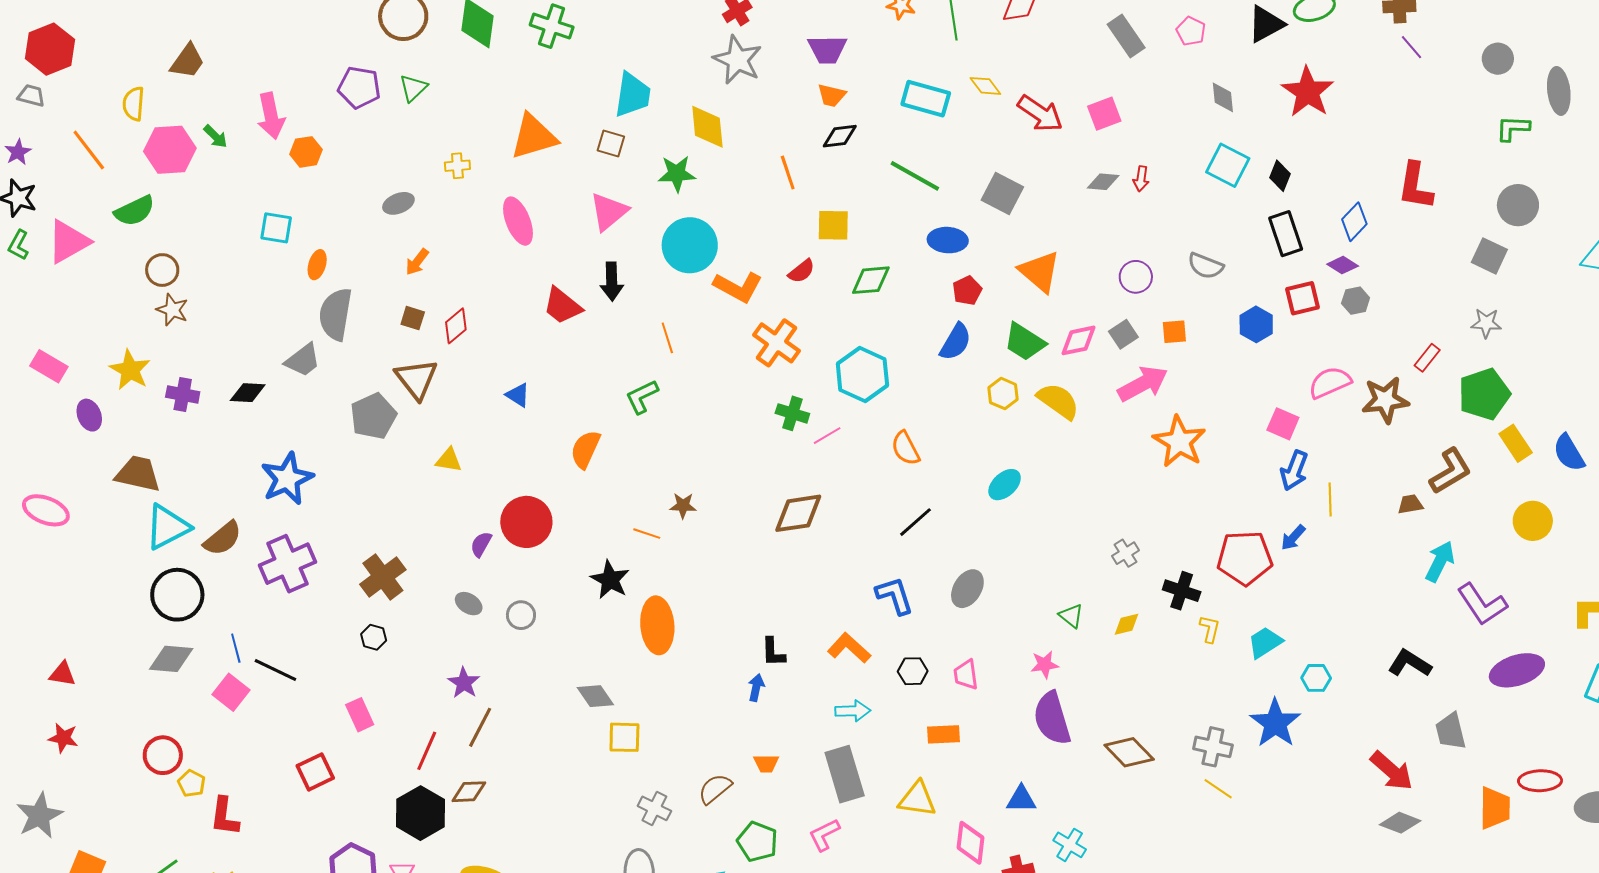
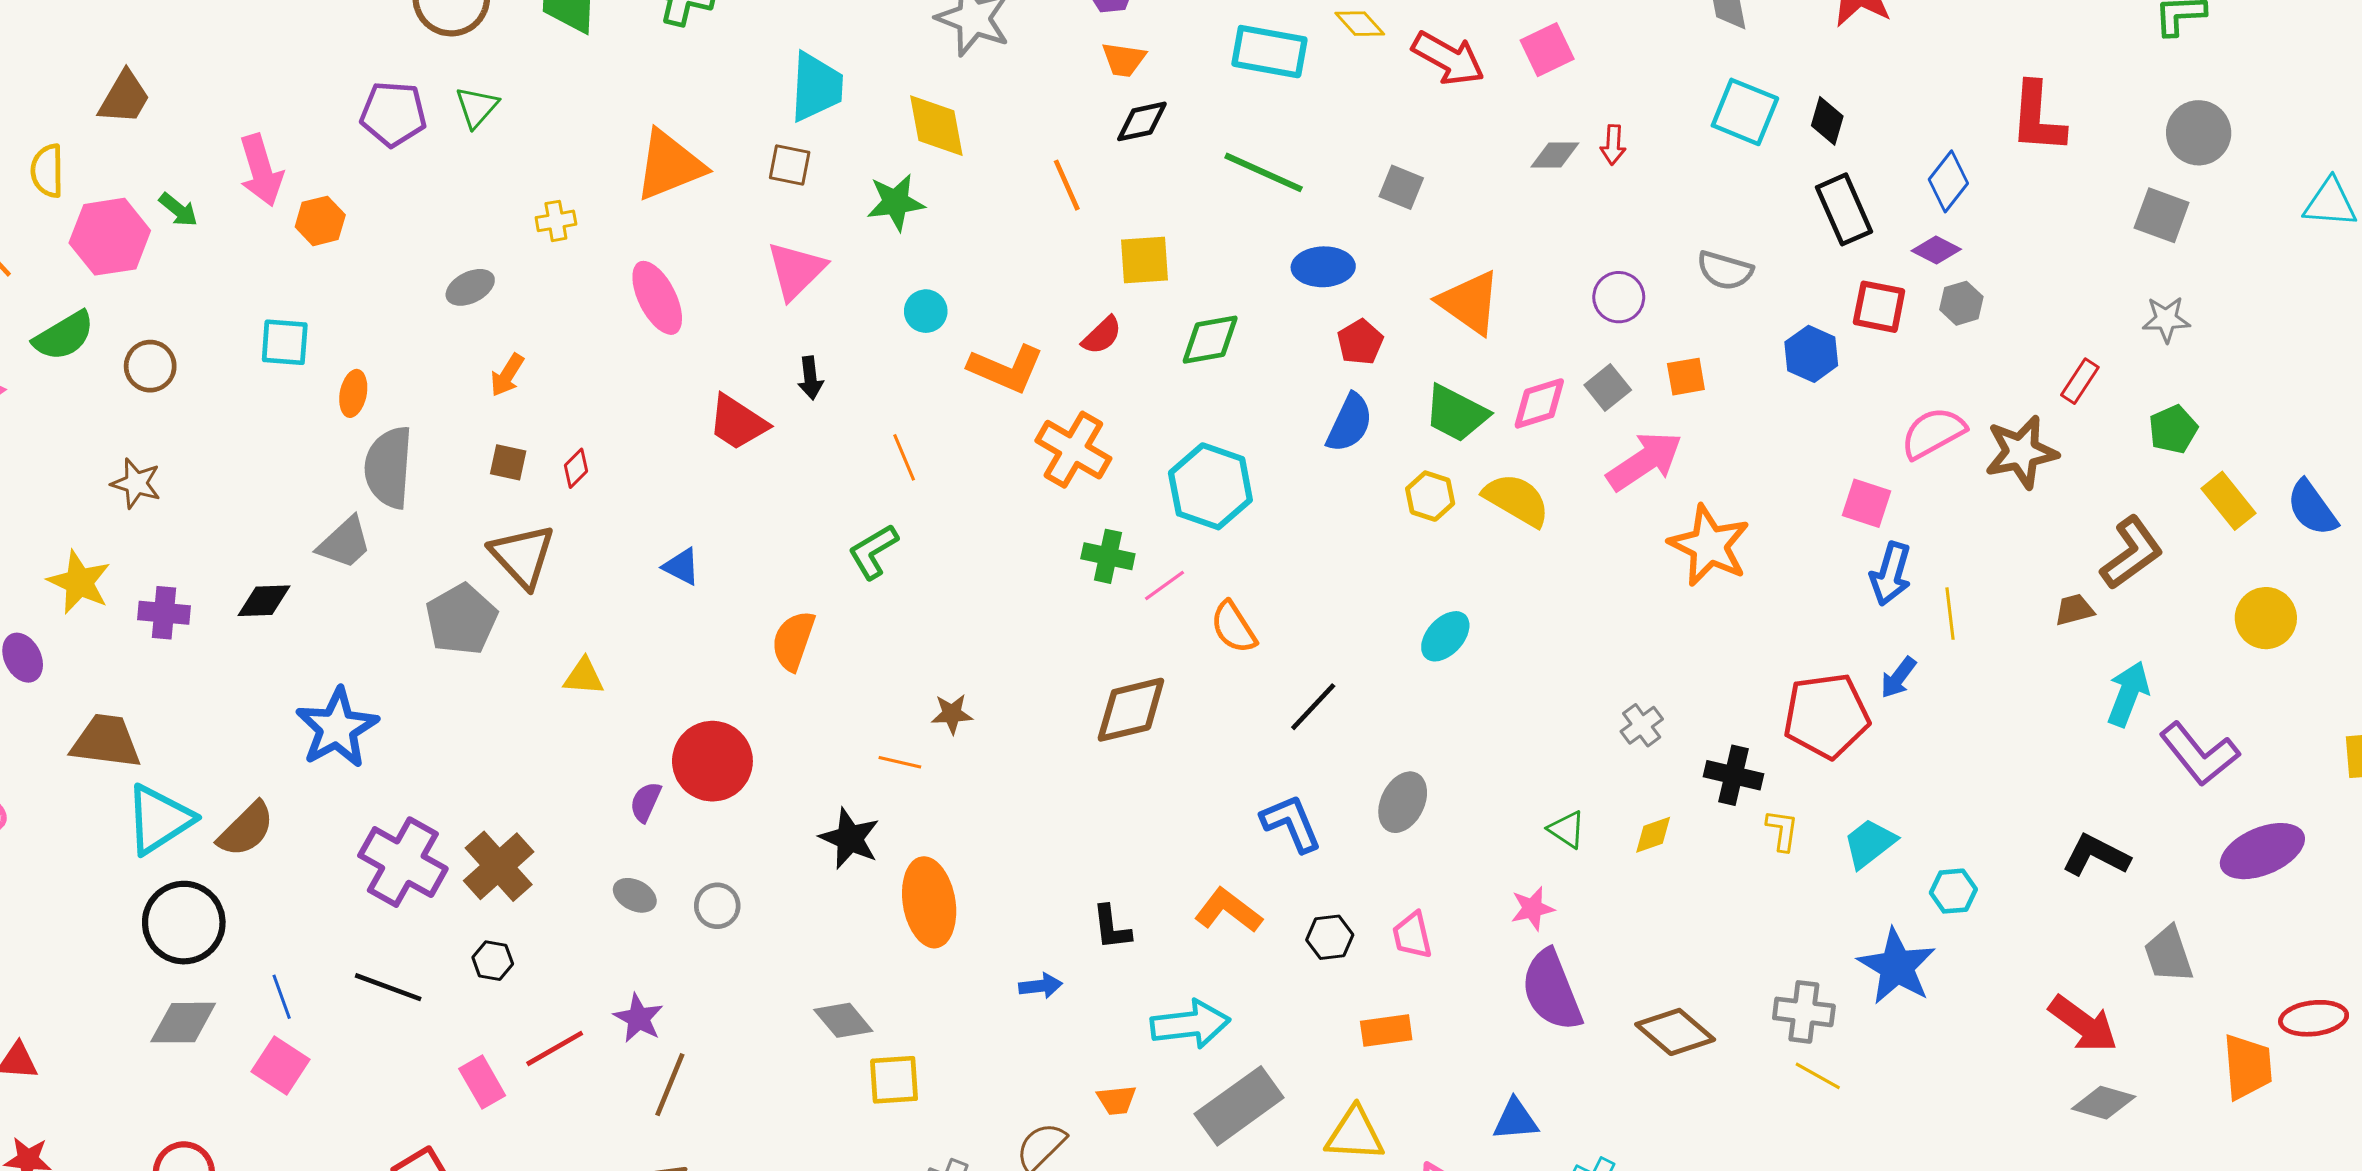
gray square: (1002, 194) -> (1401, 187), size x0.7
cyan circle: (690, 245) -> (926, 311), size x0.5
brown circle: (162, 270) -> (150, 366), moved
black arrow: (612, 281) -> (810, 378), size x0.7
red square: (1302, 298) -> (1879, 307), turned 30
red diamond: (456, 326) -> (576, 468), size x0.7
green pentagon: (1484, 394) -> (2173, 429), size x0.6
orange semicircle: (905, 448) -> (1233, 627), moved
purple cross: (287, 564) -> (403, 862), moved, turned -32
black line: (275, 670) -> (388, 987), moved
blue arrow: (756, 688) -> (1041, 986), moved, turned 76
cyan arrow: (853, 711) -> (1190, 1024), moved, size x1.4
red line: (427, 751) -> (555, 1048), moved, turned 42
gray rectangle: (845, 774) -> (1239, 1106), turned 76

